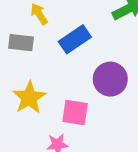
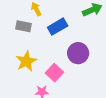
pink square: (75, 113) -> (54, 73), turned 30

